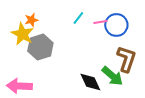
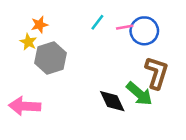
yellow star: (22, 34) -> (28, 42), size x0.6

